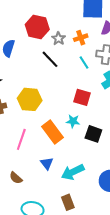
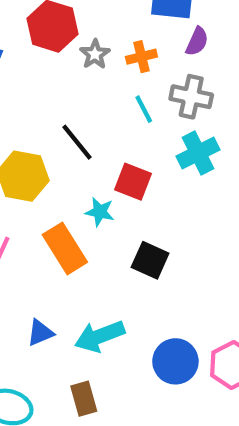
black line: (50, 59) -> (77, 142), moved
cyan star: (73, 121) -> (100, 212), moved
blue triangle: (47, 163) -> (40, 333), moved, turned 40

